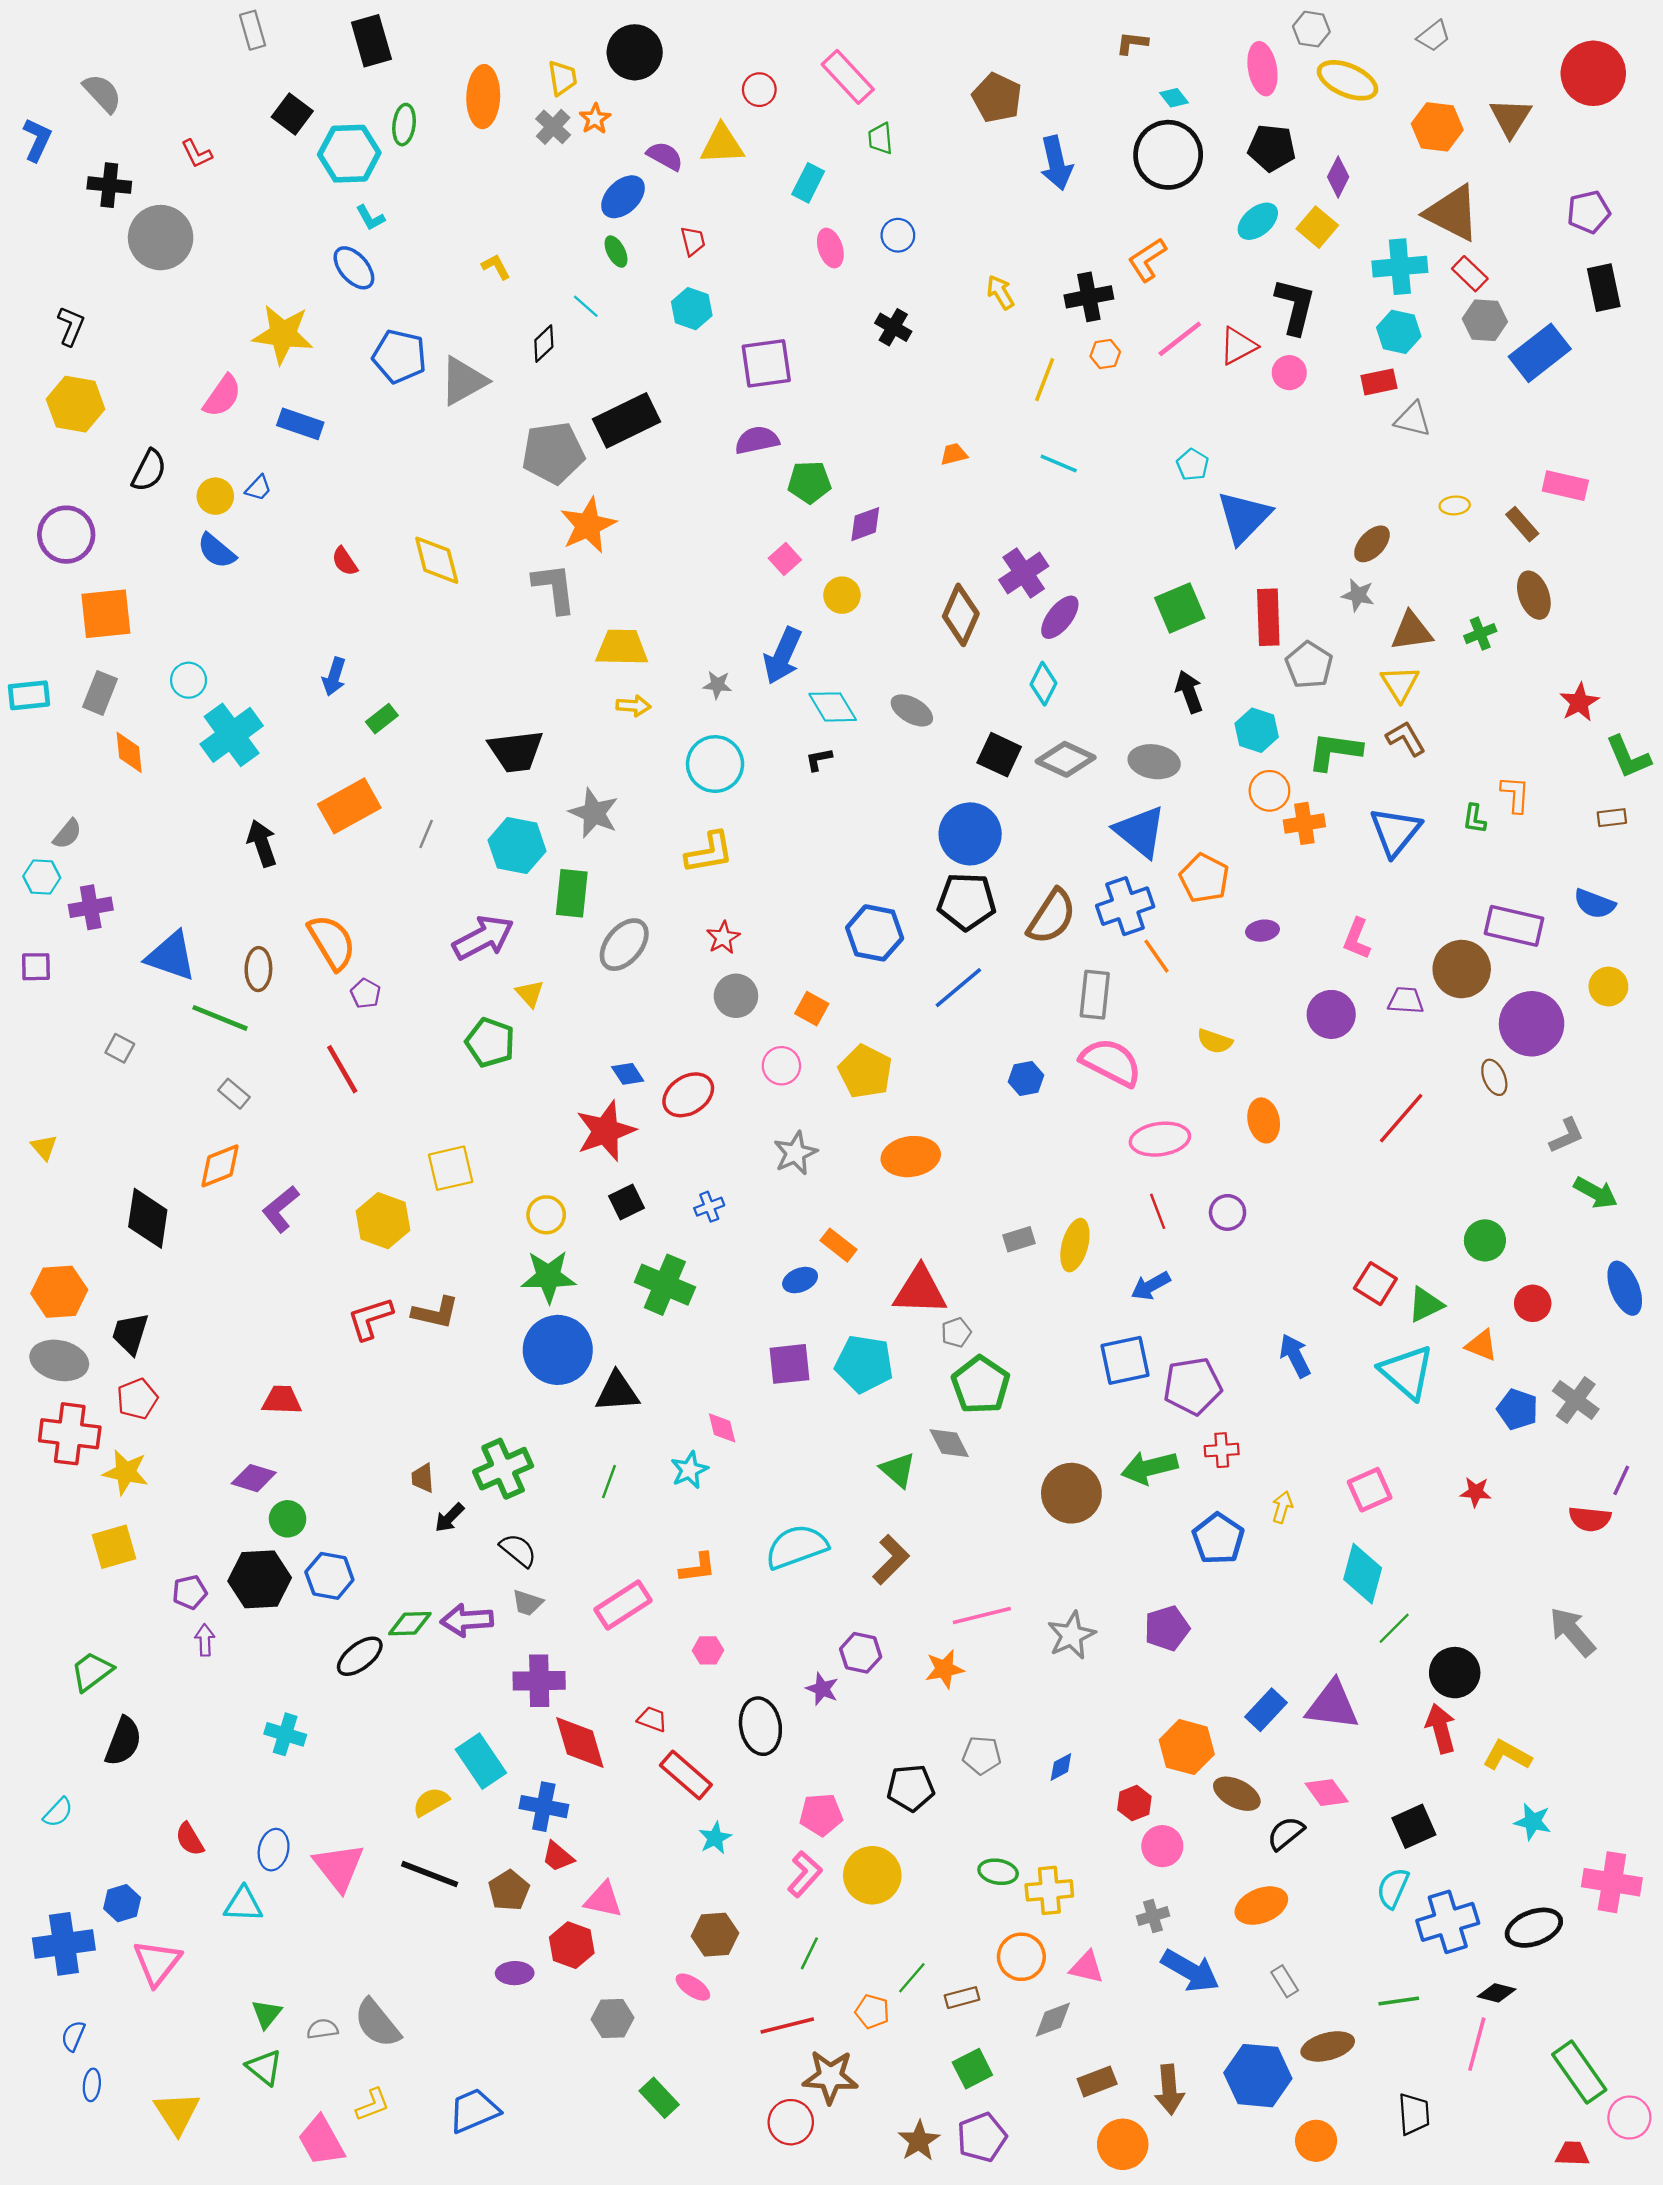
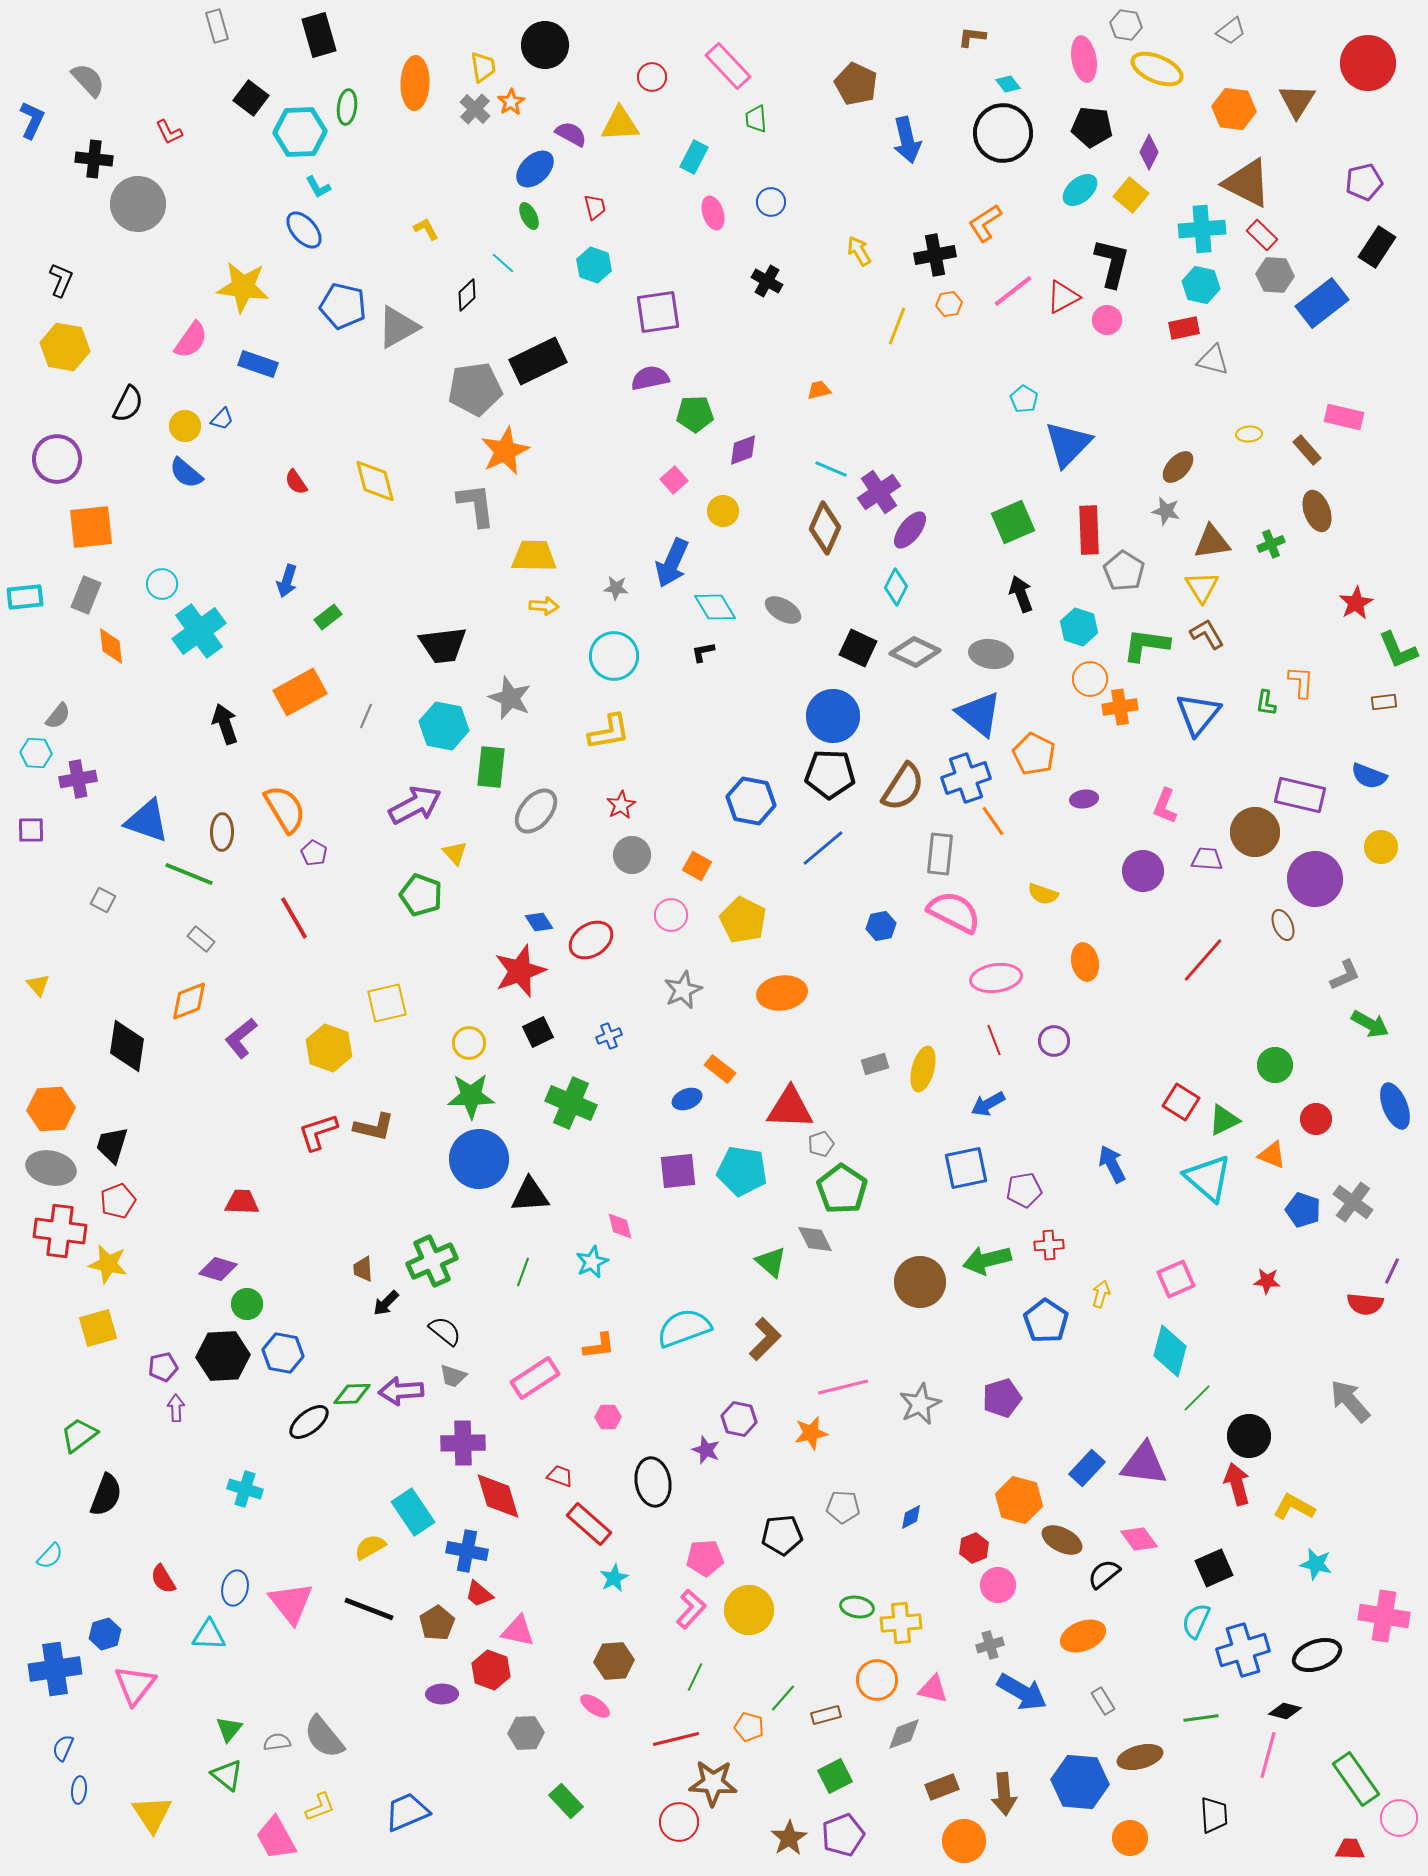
black rectangle: (1604, 288) -> (1377, 247), turned 45
cyan line: (1059, 464) -> (831, 469), moved
purple pentagon: (1193, 1386) -> (1024, 1190), size x0.7

